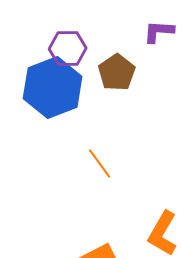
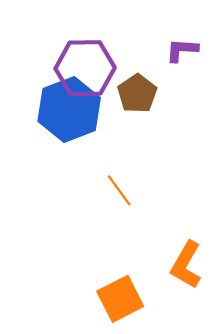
purple hexagon: (68, 48) -> (85, 68), size x1.5

